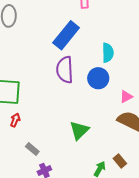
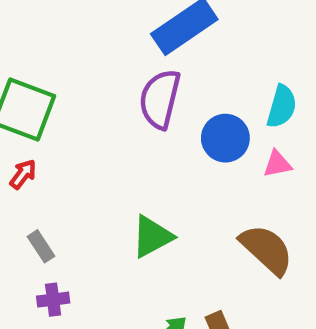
cyan semicircle: (108, 53) -> (282, 106), moved
pink triangle: (126, 97) -> (277, 164), moved

